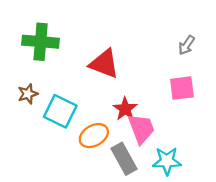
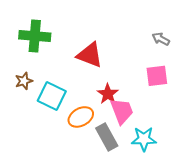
gray arrow: (187, 45) -> (161, 39), turned 84

